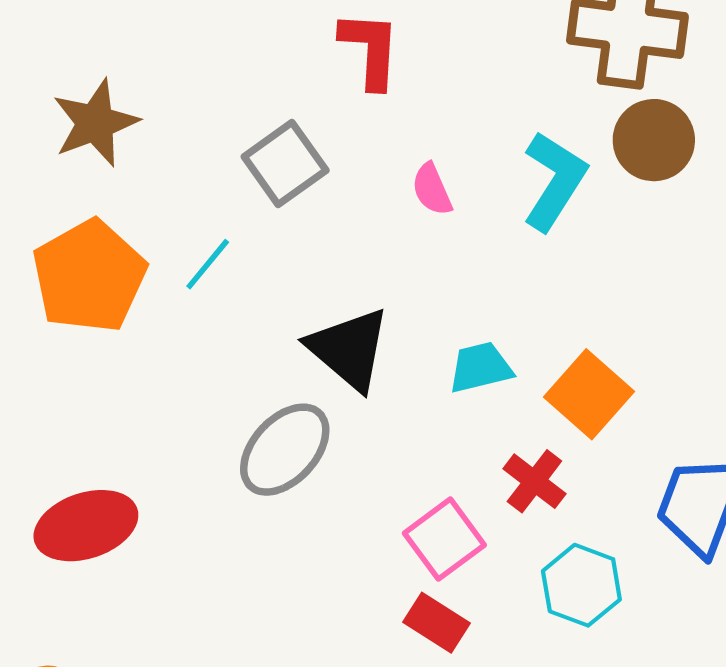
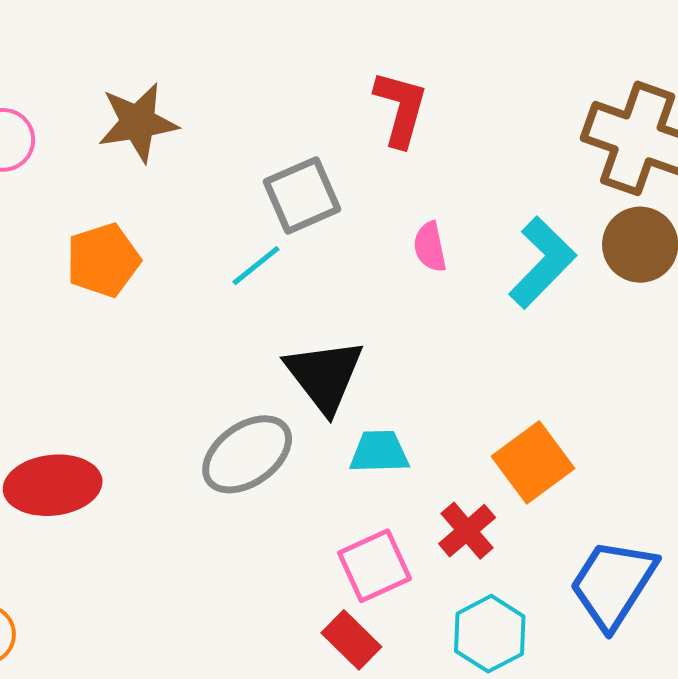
cyan line: (208, 264) -> (256, 266), moved
orange pentagon: (89, 276) -> (103, 260), size x0.7
cyan trapezoid: (480, 368) -> (379, 452), moved

